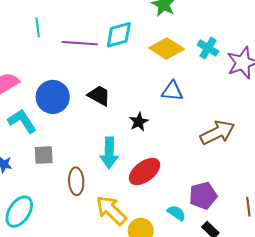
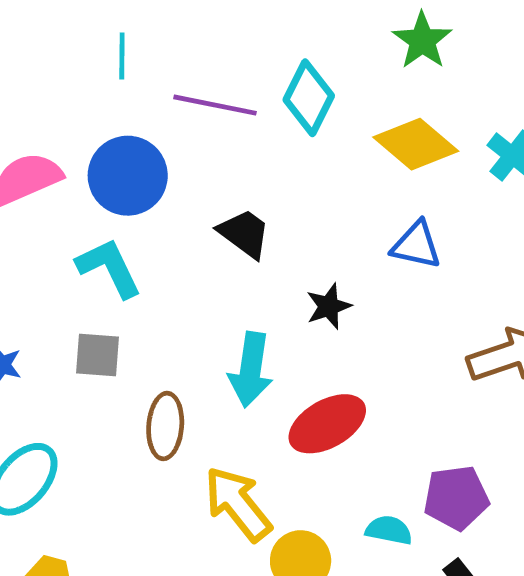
cyan diamond: (119, 35) -> (309, 98), turned -56
blue circle: (53, 97) -> (128, 176), moved
cyan L-shape: (22, 121) -> (109, 268), moved
cyan semicircle: (176, 213) -> (389, 530), turned -30

